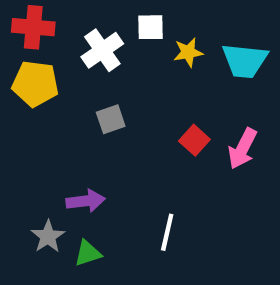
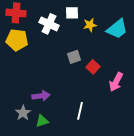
white cross: (102, 50) -> (49, 24), turned -30
cyan trapezoid: (245, 61) -> (117, 29), turned -45
gray square: (111, 119) -> (74, 57), moved
pink arrow: (243, 149) -> (116, 82), moved

